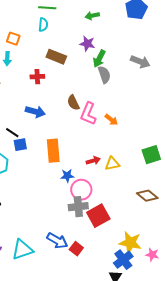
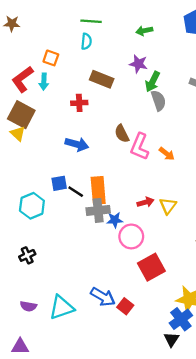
black line: (12, 133) -> (76, 192), moved
yellow triangle: (112, 164) -> (168, 206), turned -42
gray cross: (78, 207) -> (98, 210), moved

